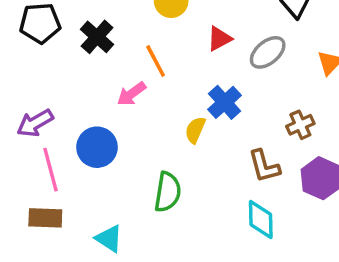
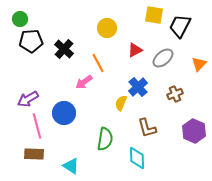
brown cross: (300, 125) -> (175, 94), moved
brown L-shape: (264, 166) -> (147, 128), moved
cyan diamond: (261, 220) -> (137, 158), moved

